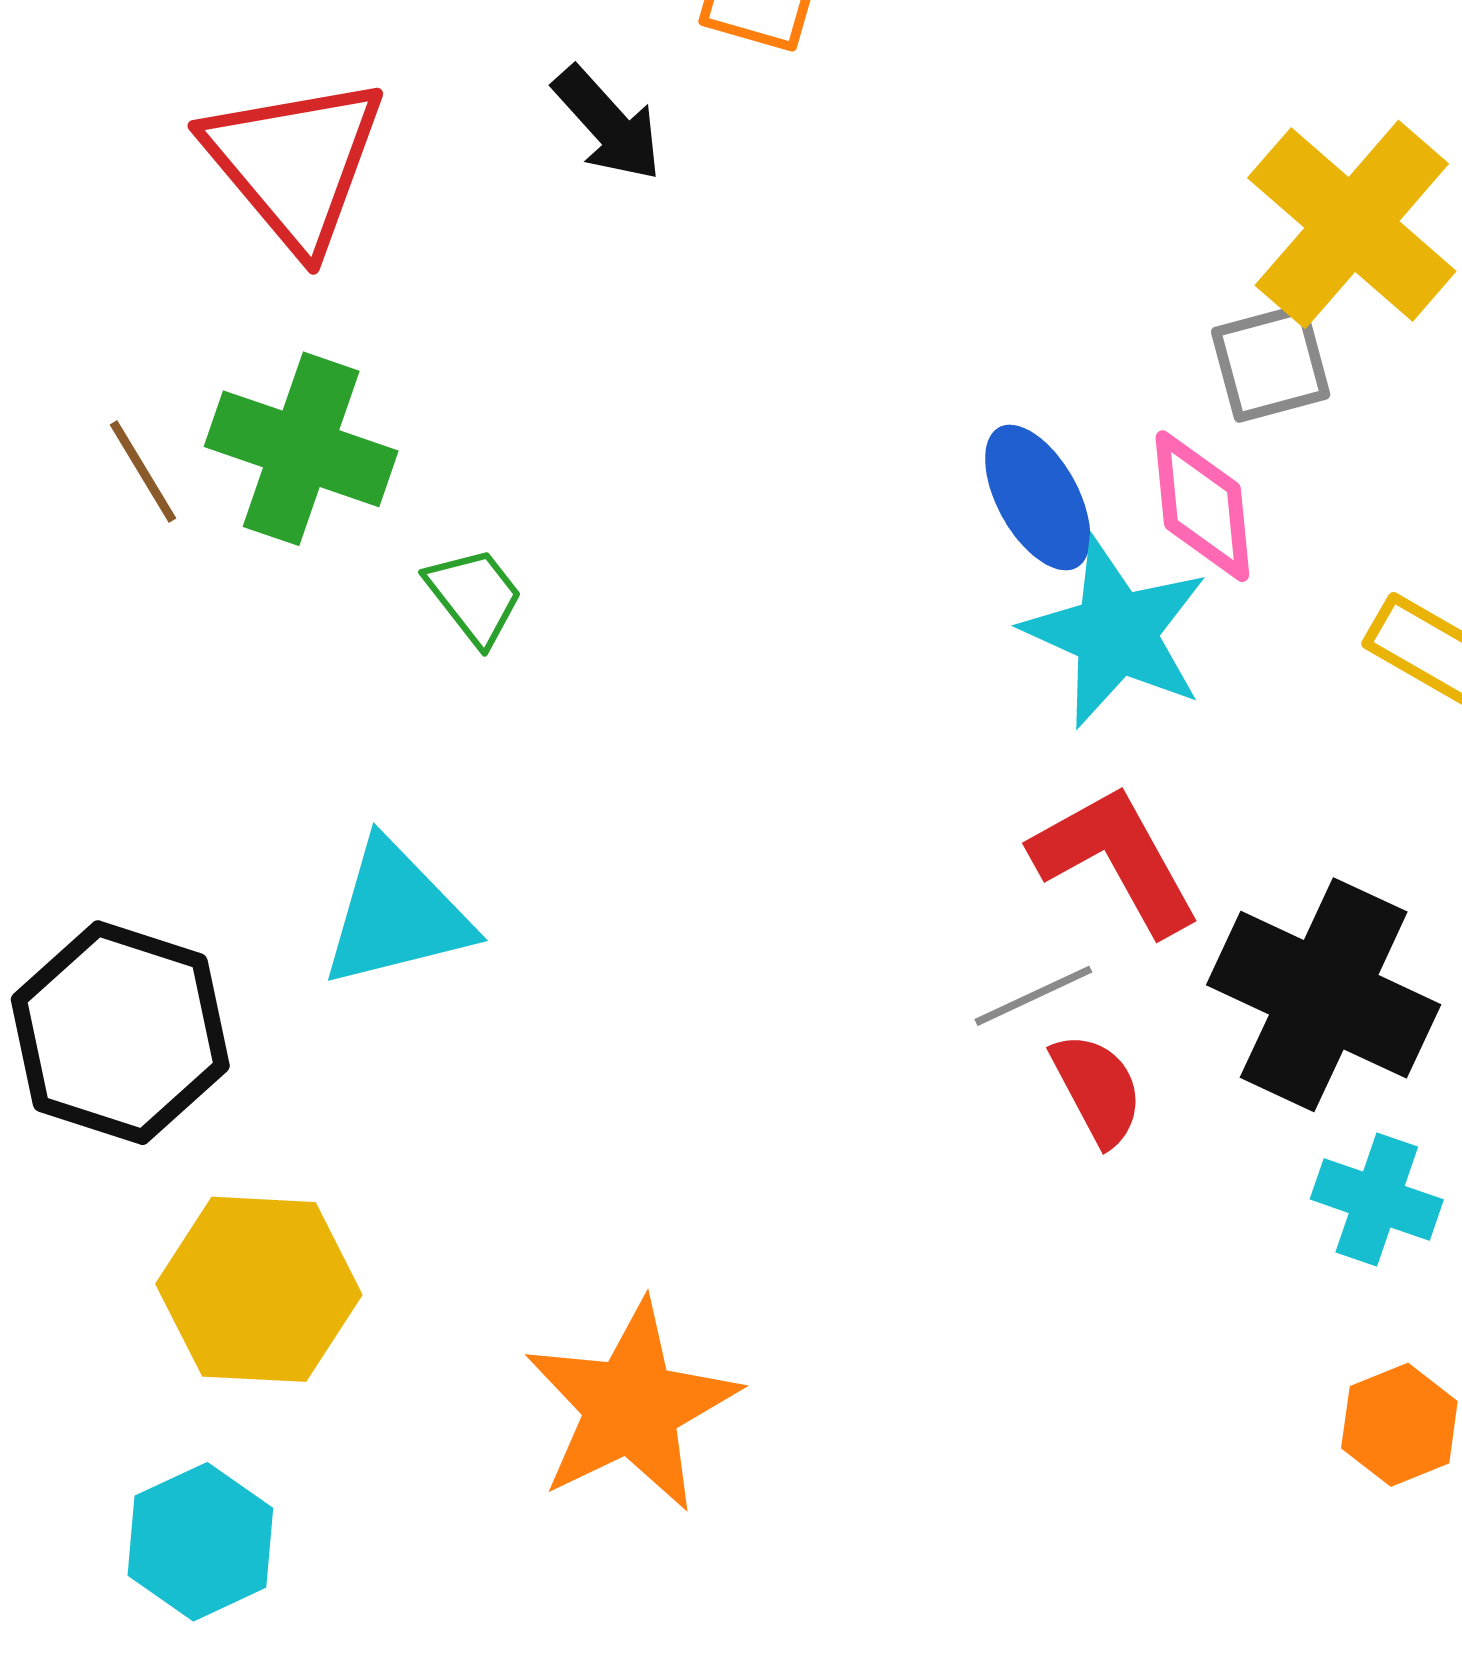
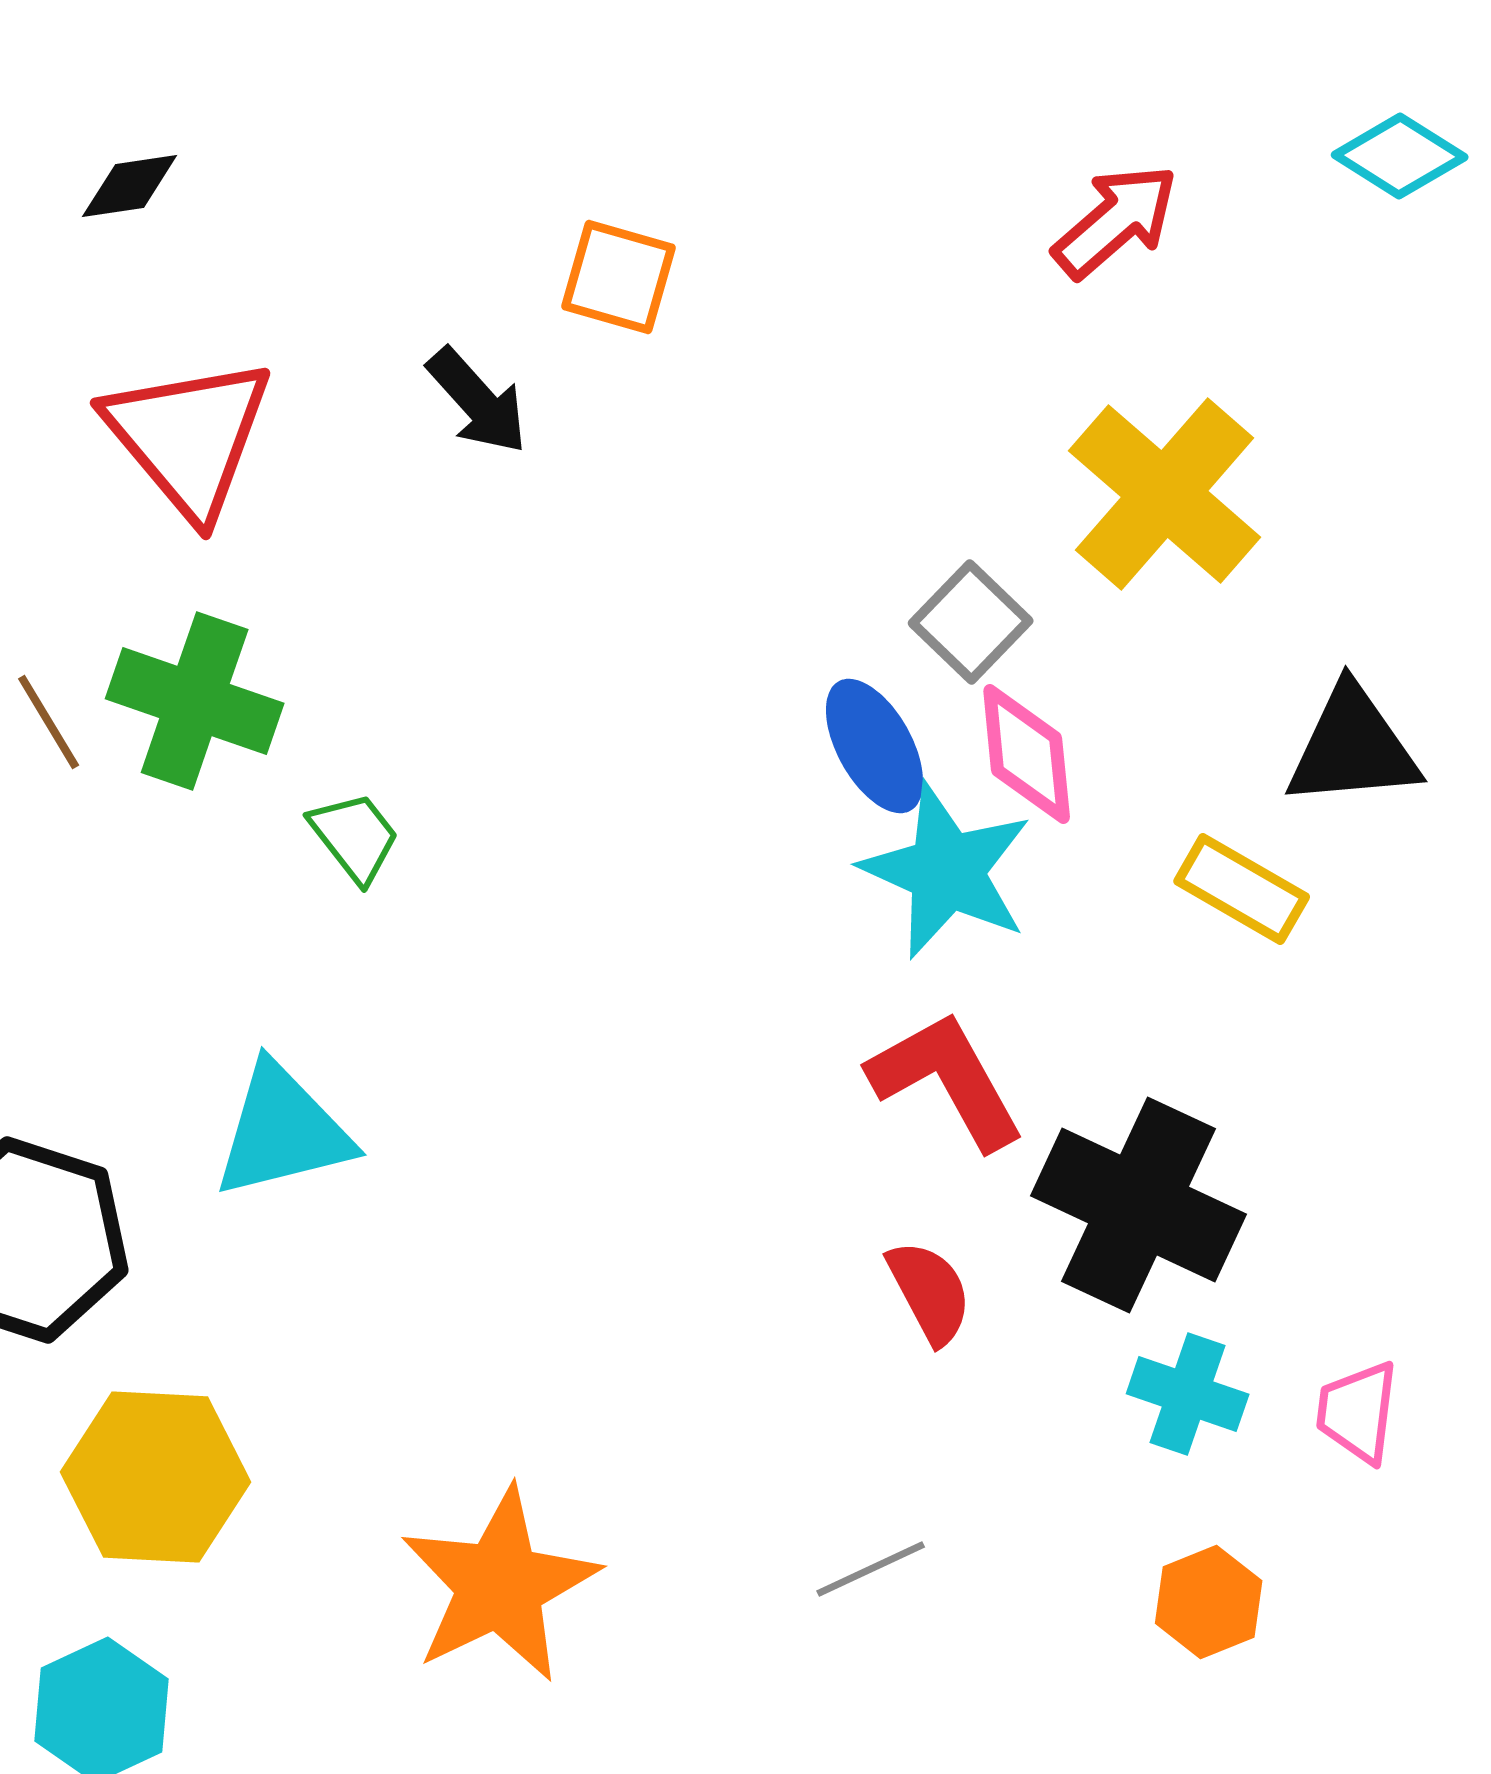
gray square: (1271, 363) -> (971, 622), moved, turned -31
gray line: (1033, 996) -> (871, 1569), moved

